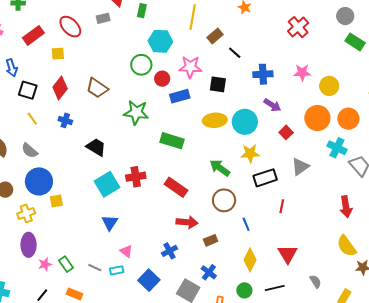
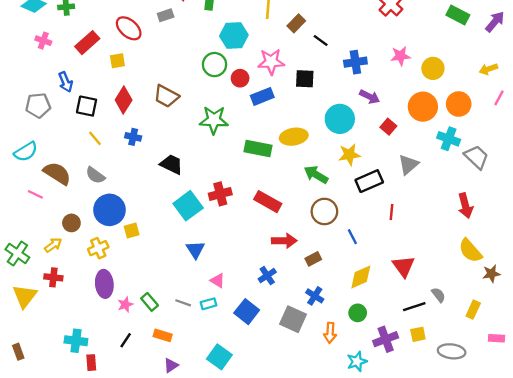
yellow ellipse: (215, 120) -> (294, 137), moved
yellow diamond: (250, 260) -> (361, 277), turned 45
black line: (275, 288) -> (414, 307), moved

